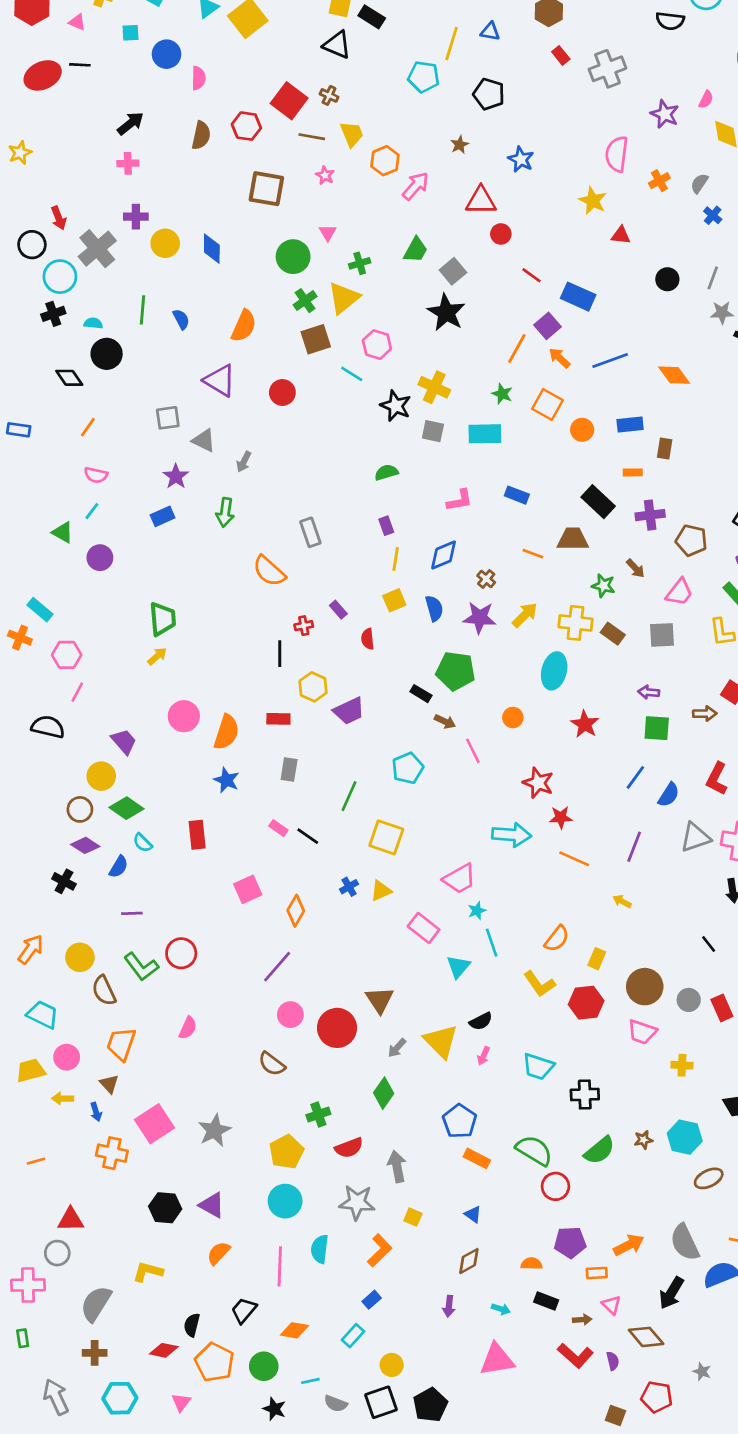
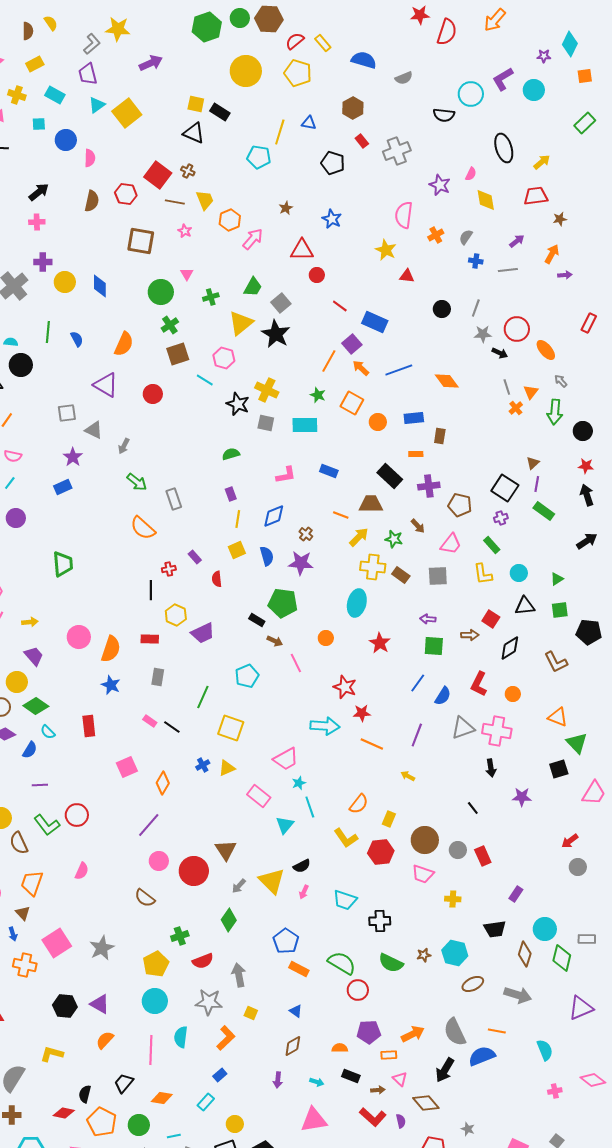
black pentagon: (489, 94) -> (333, 163), moved
blue cross: (713, 215) -> (476, 261), turned -32
yellow triangle: (344, 298) -> (241, 323), moved
green arrow: (225, 512) -> (137, 482), moved, turned -60
yellow arrow: (525, 615) -> (359, 537), moved
yellow arrow: (157, 656) -> (30, 622), moved, turned 35
green semicircle: (599, 1150) -> (391, 963), turned 65

